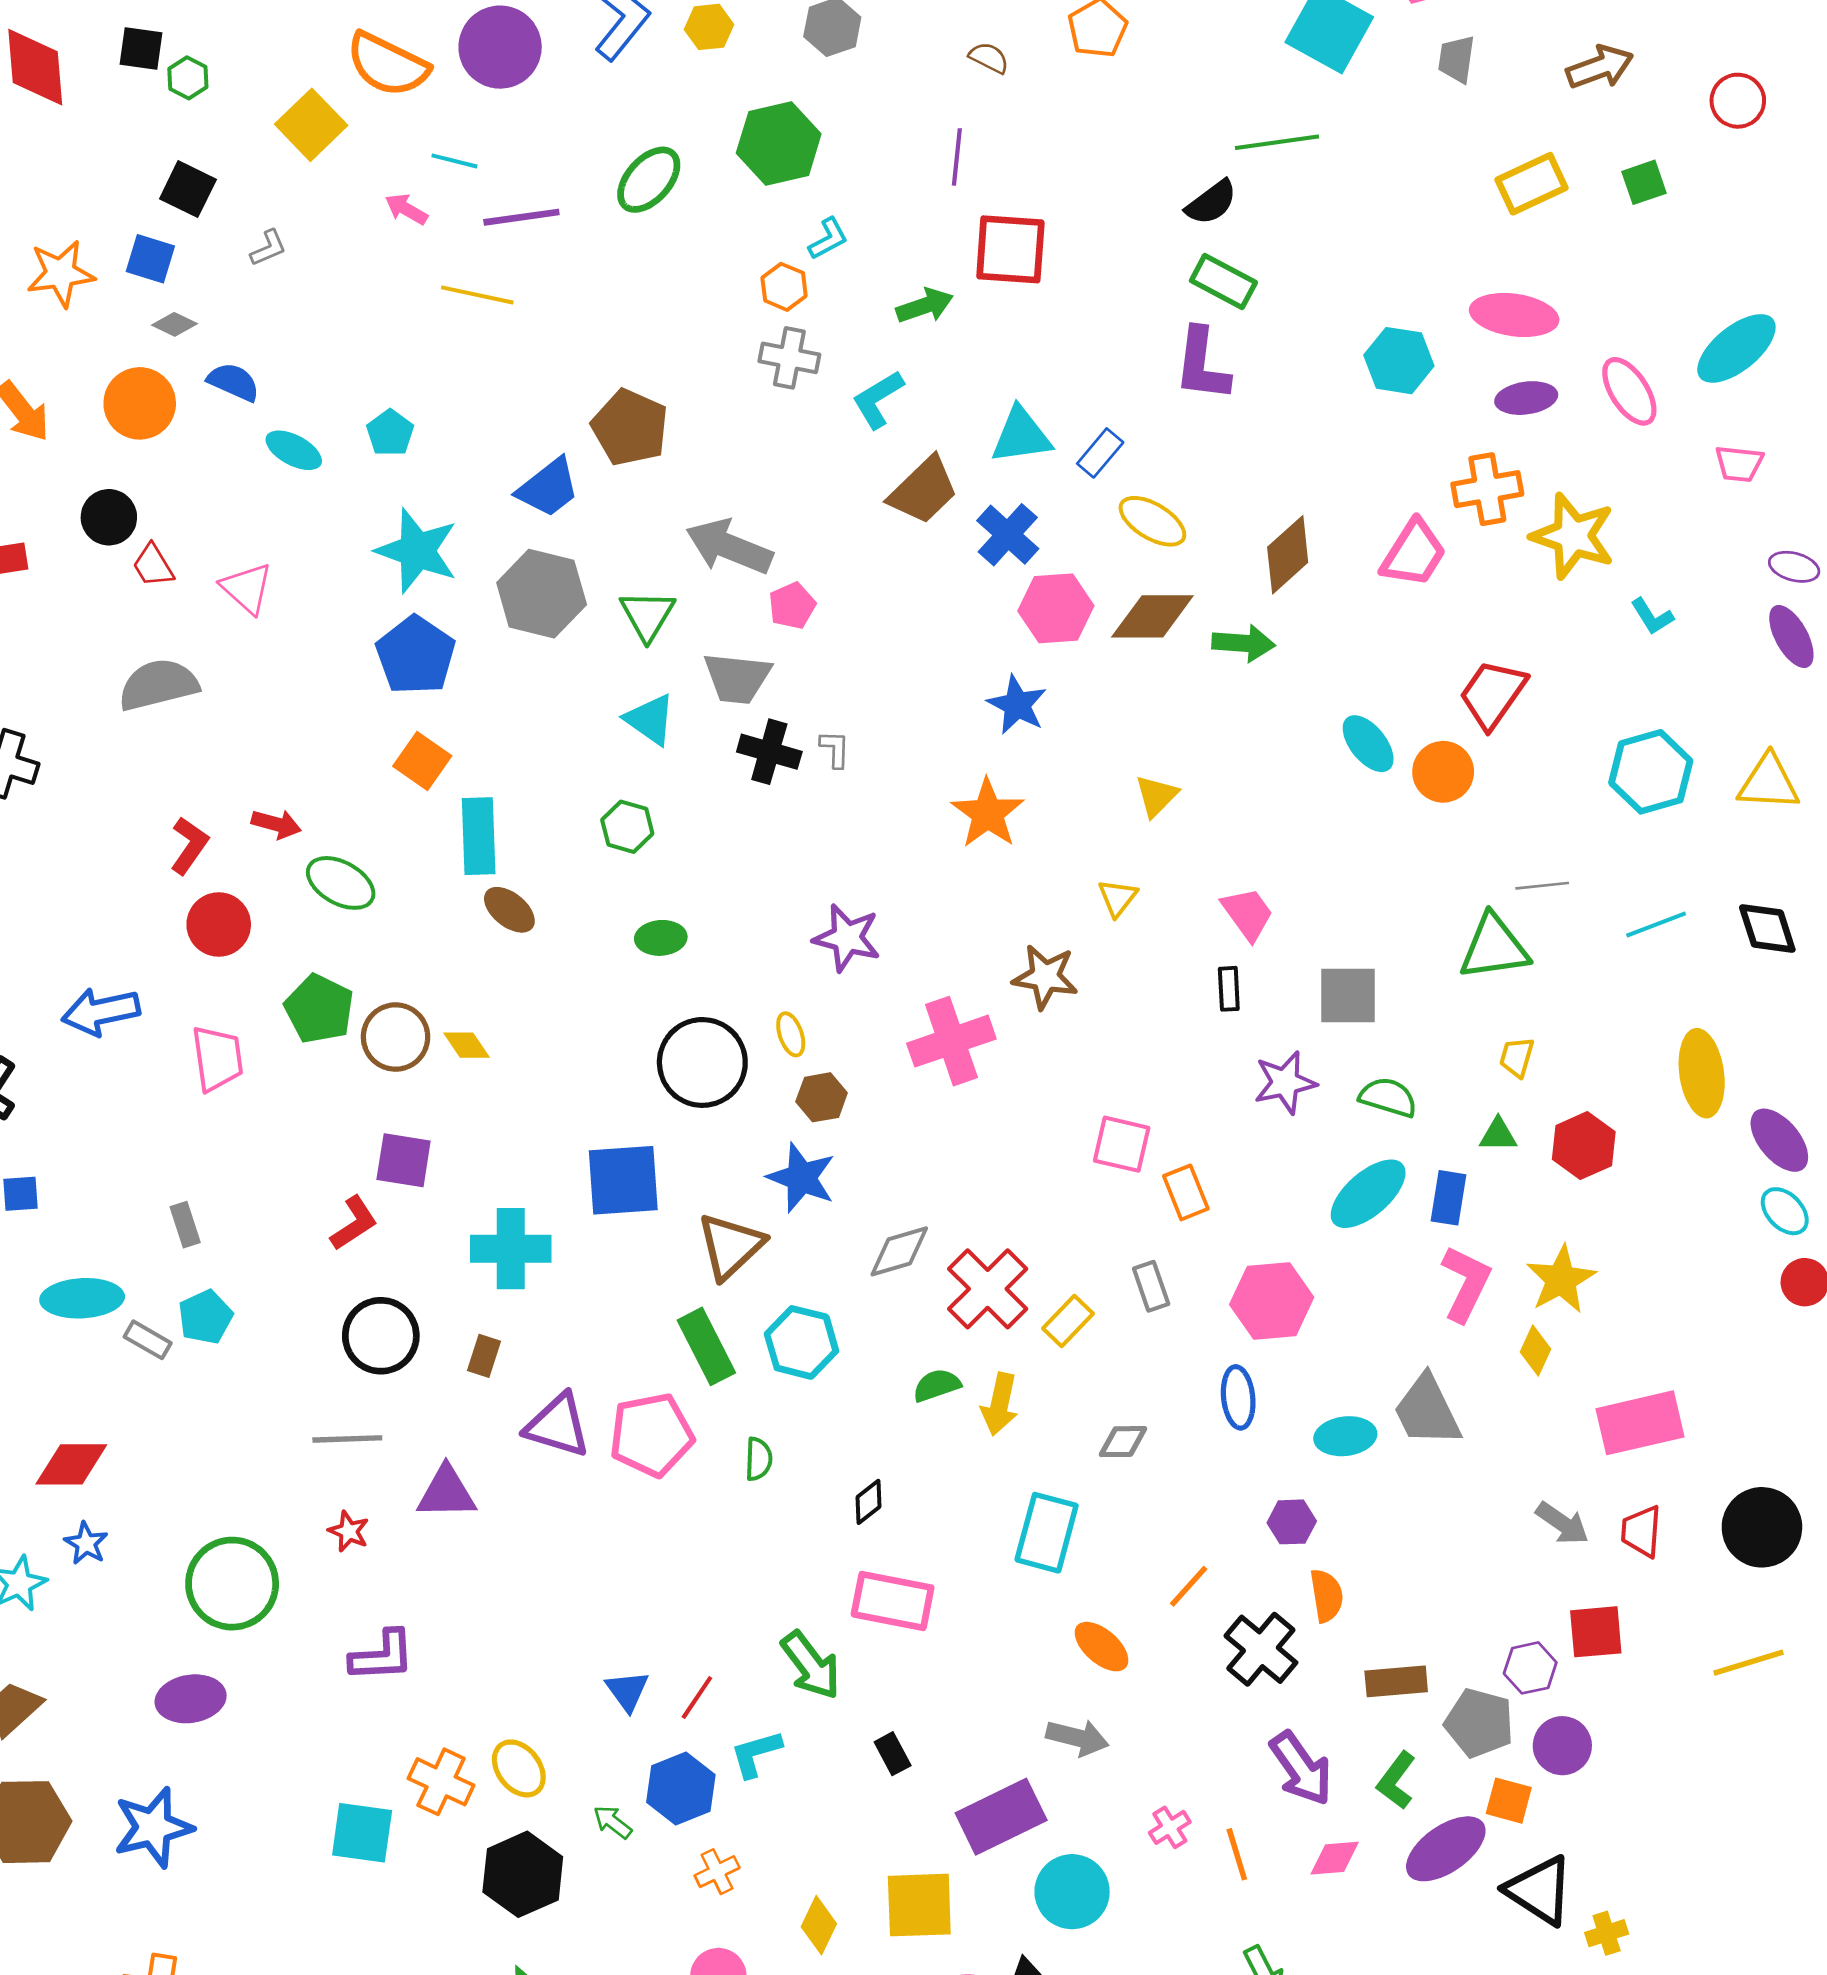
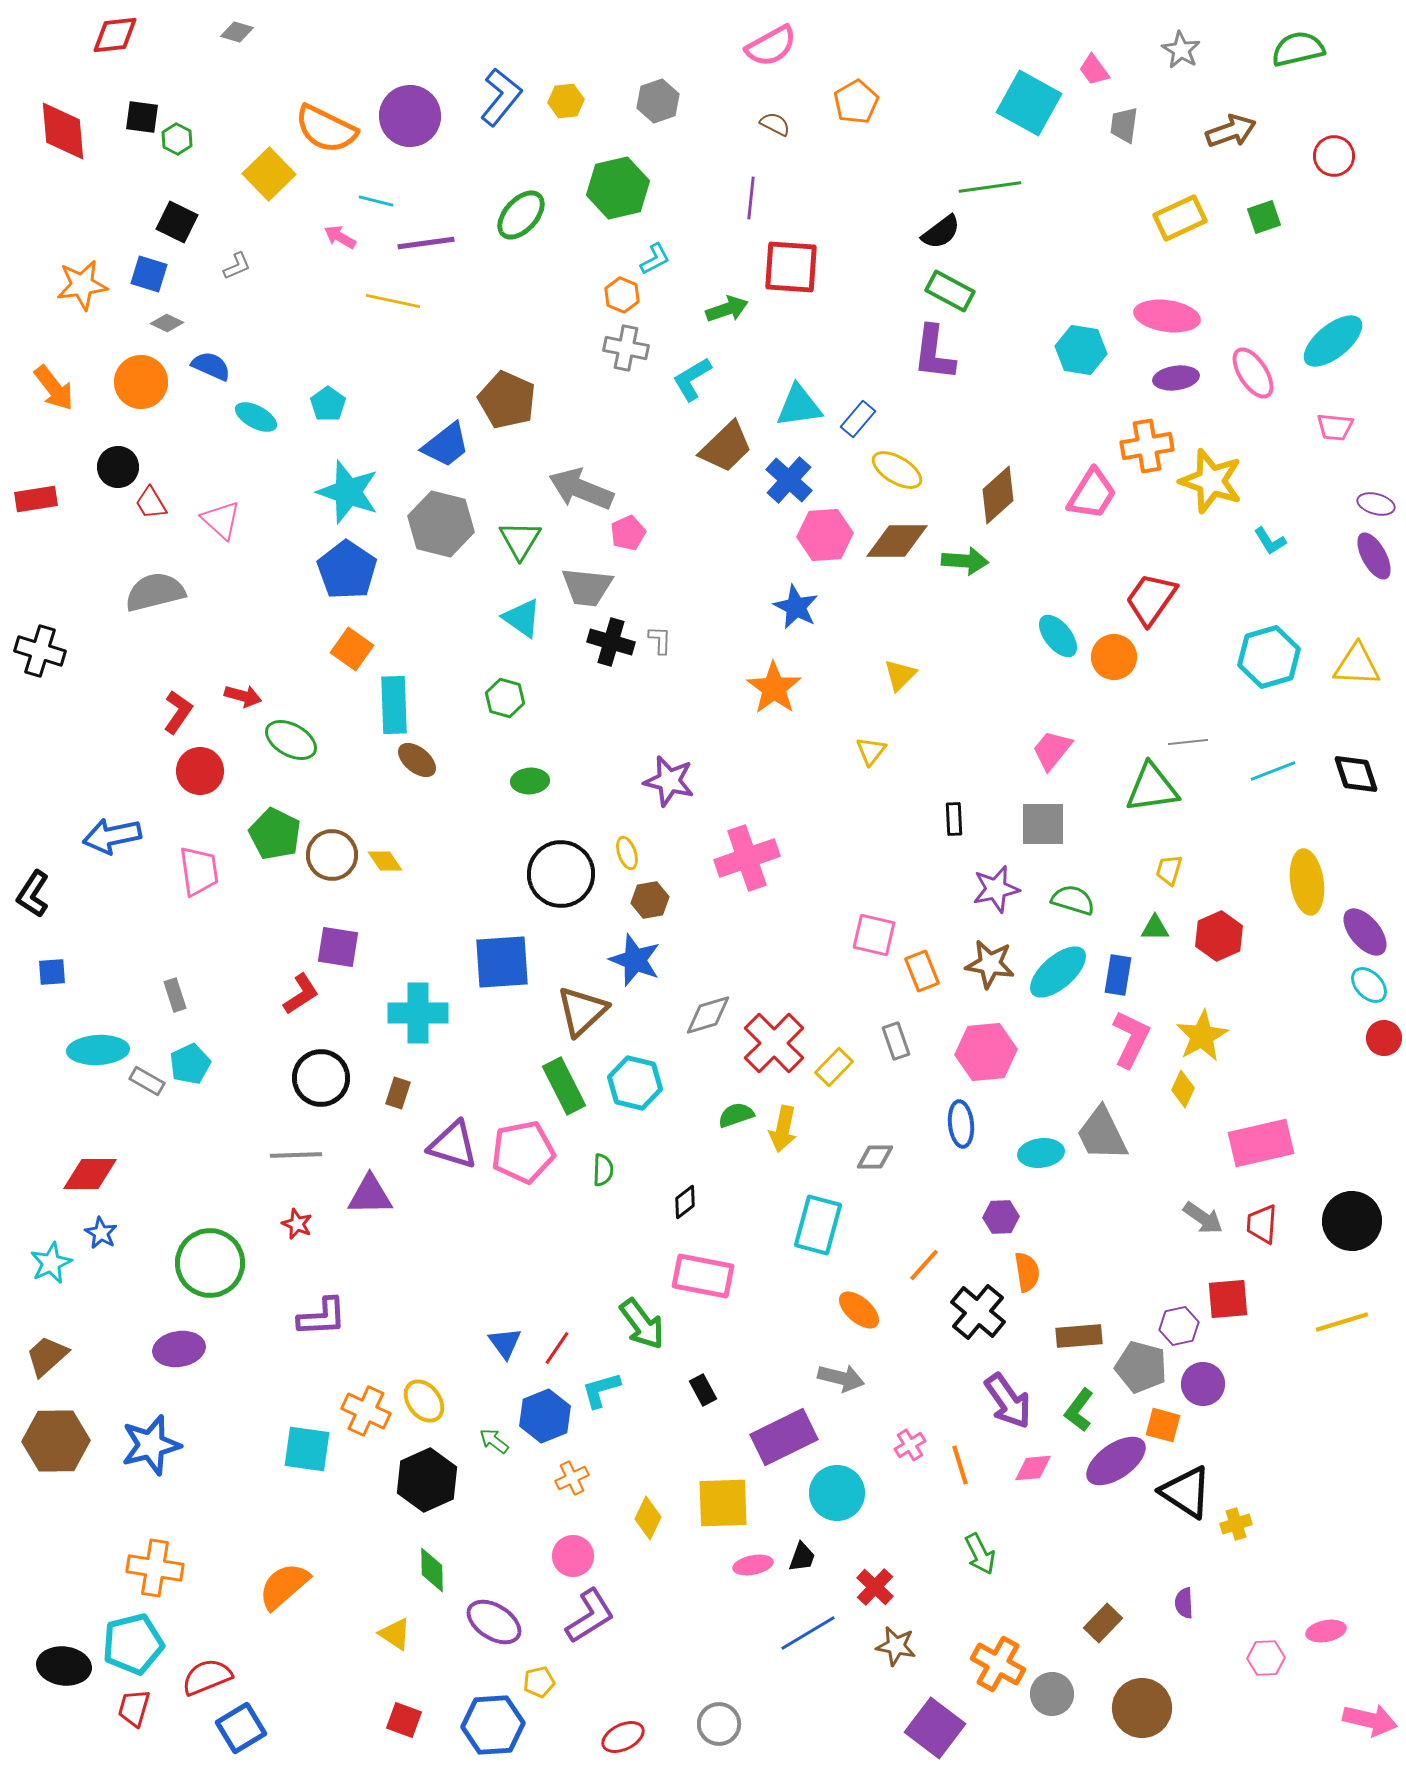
pink trapezoid: (1248, 914) -> (1052, 750), moved, turned -105
brown star: (1045, 977) -> (990, 964), moved

